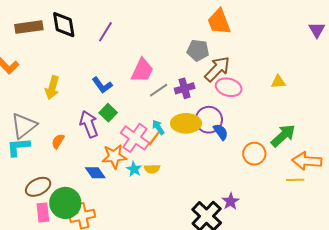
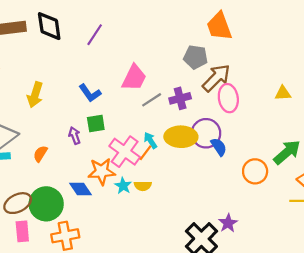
pink ellipse: (229, 87) -> (228, 98), turned 65
green square: (108, 113) -> (96, 123), turned 36
purple arrow: (89, 124) -> (74, 136), size x0.6
green circle: (65, 203) -> (46, 204), moved

